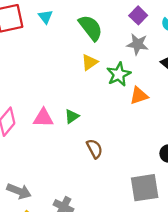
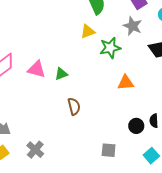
orange triangle: (139, 96) -> (126, 83), moved
gray square: (145, 188) -> (109, 150), size x0.6

